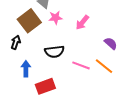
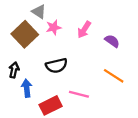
black arrow: (16, 42) -> (14, 70), moved
purple semicircle: (111, 43) -> (112, 41), moved
pink line: (81, 65) -> (79, 94), moved

